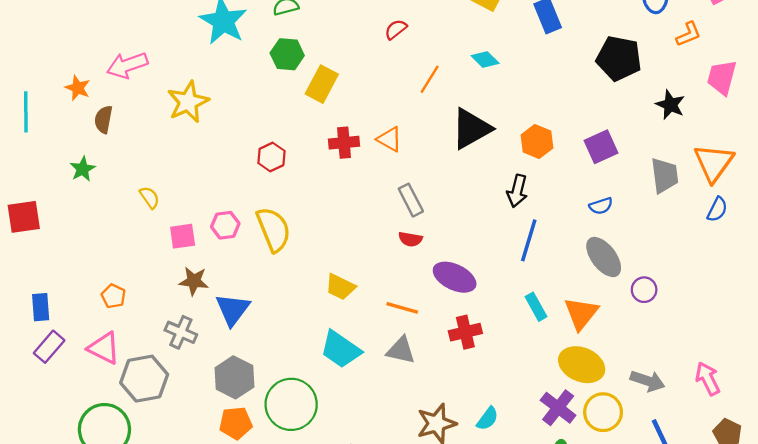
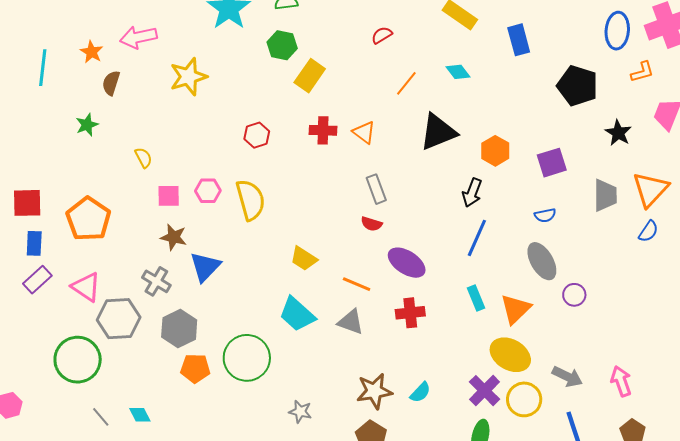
red square: (24, 217) -> (27, 203), moved
orange pentagon: (113, 296) -> (88, 219), moved, size x2.0
gray hexagon: (234, 377) -> (179, 329), moved

